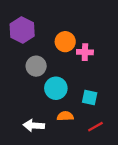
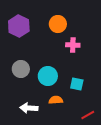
orange circle: (65, 42) -> (58, 24), moved
gray circle: (36, 66) -> (21, 69), moved
red line: (95, 127) -> (88, 115), moved

